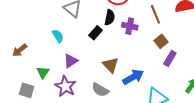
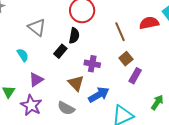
purple cross: (130, 26) -> (92, 64), moved

